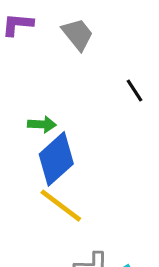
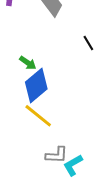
green arrow: (42, 124) -> (28, 63), turned 30

